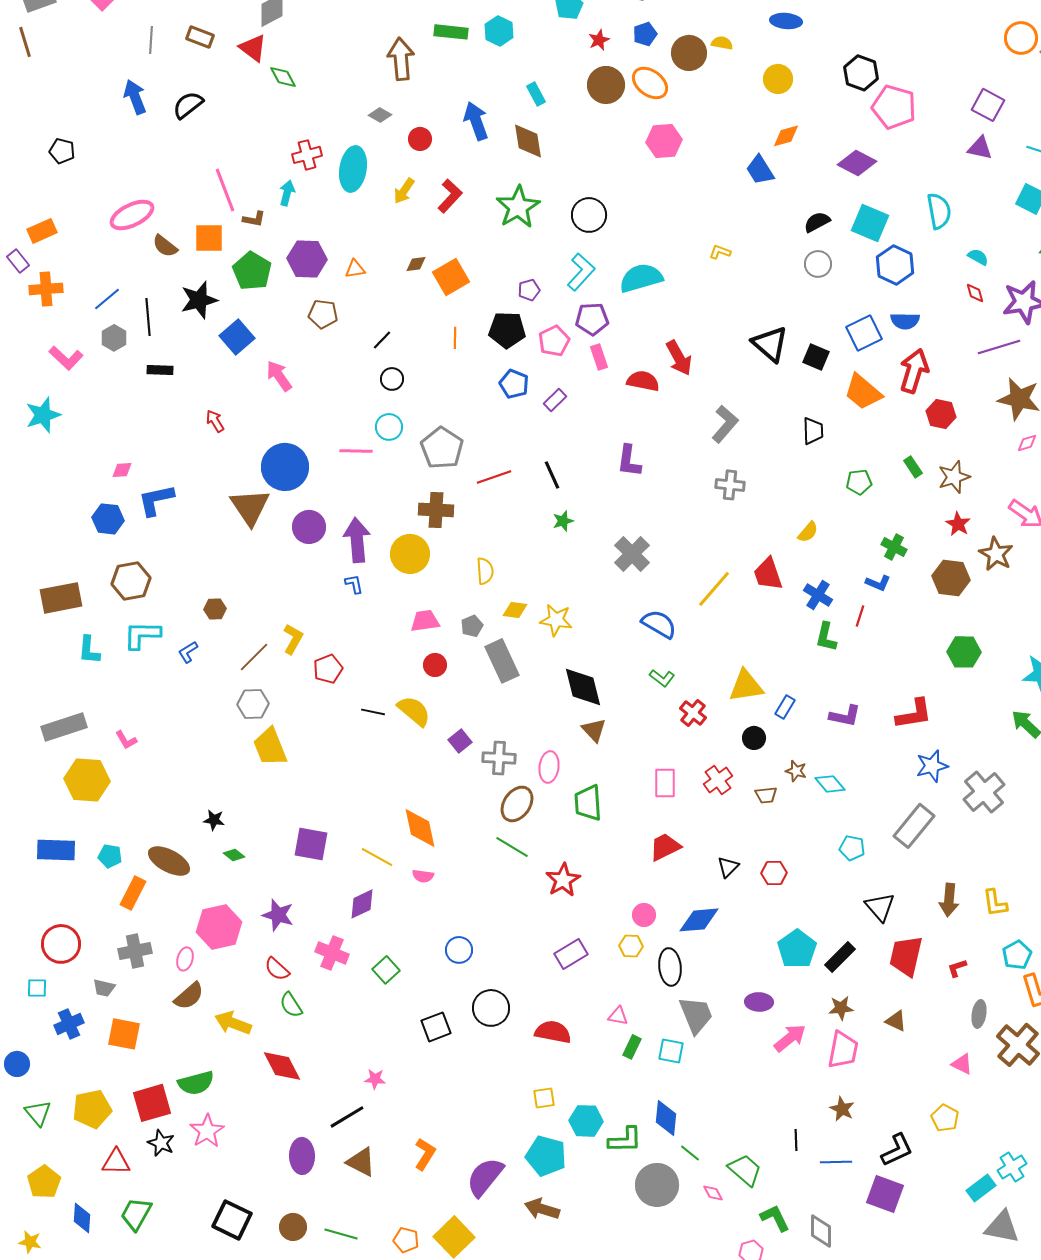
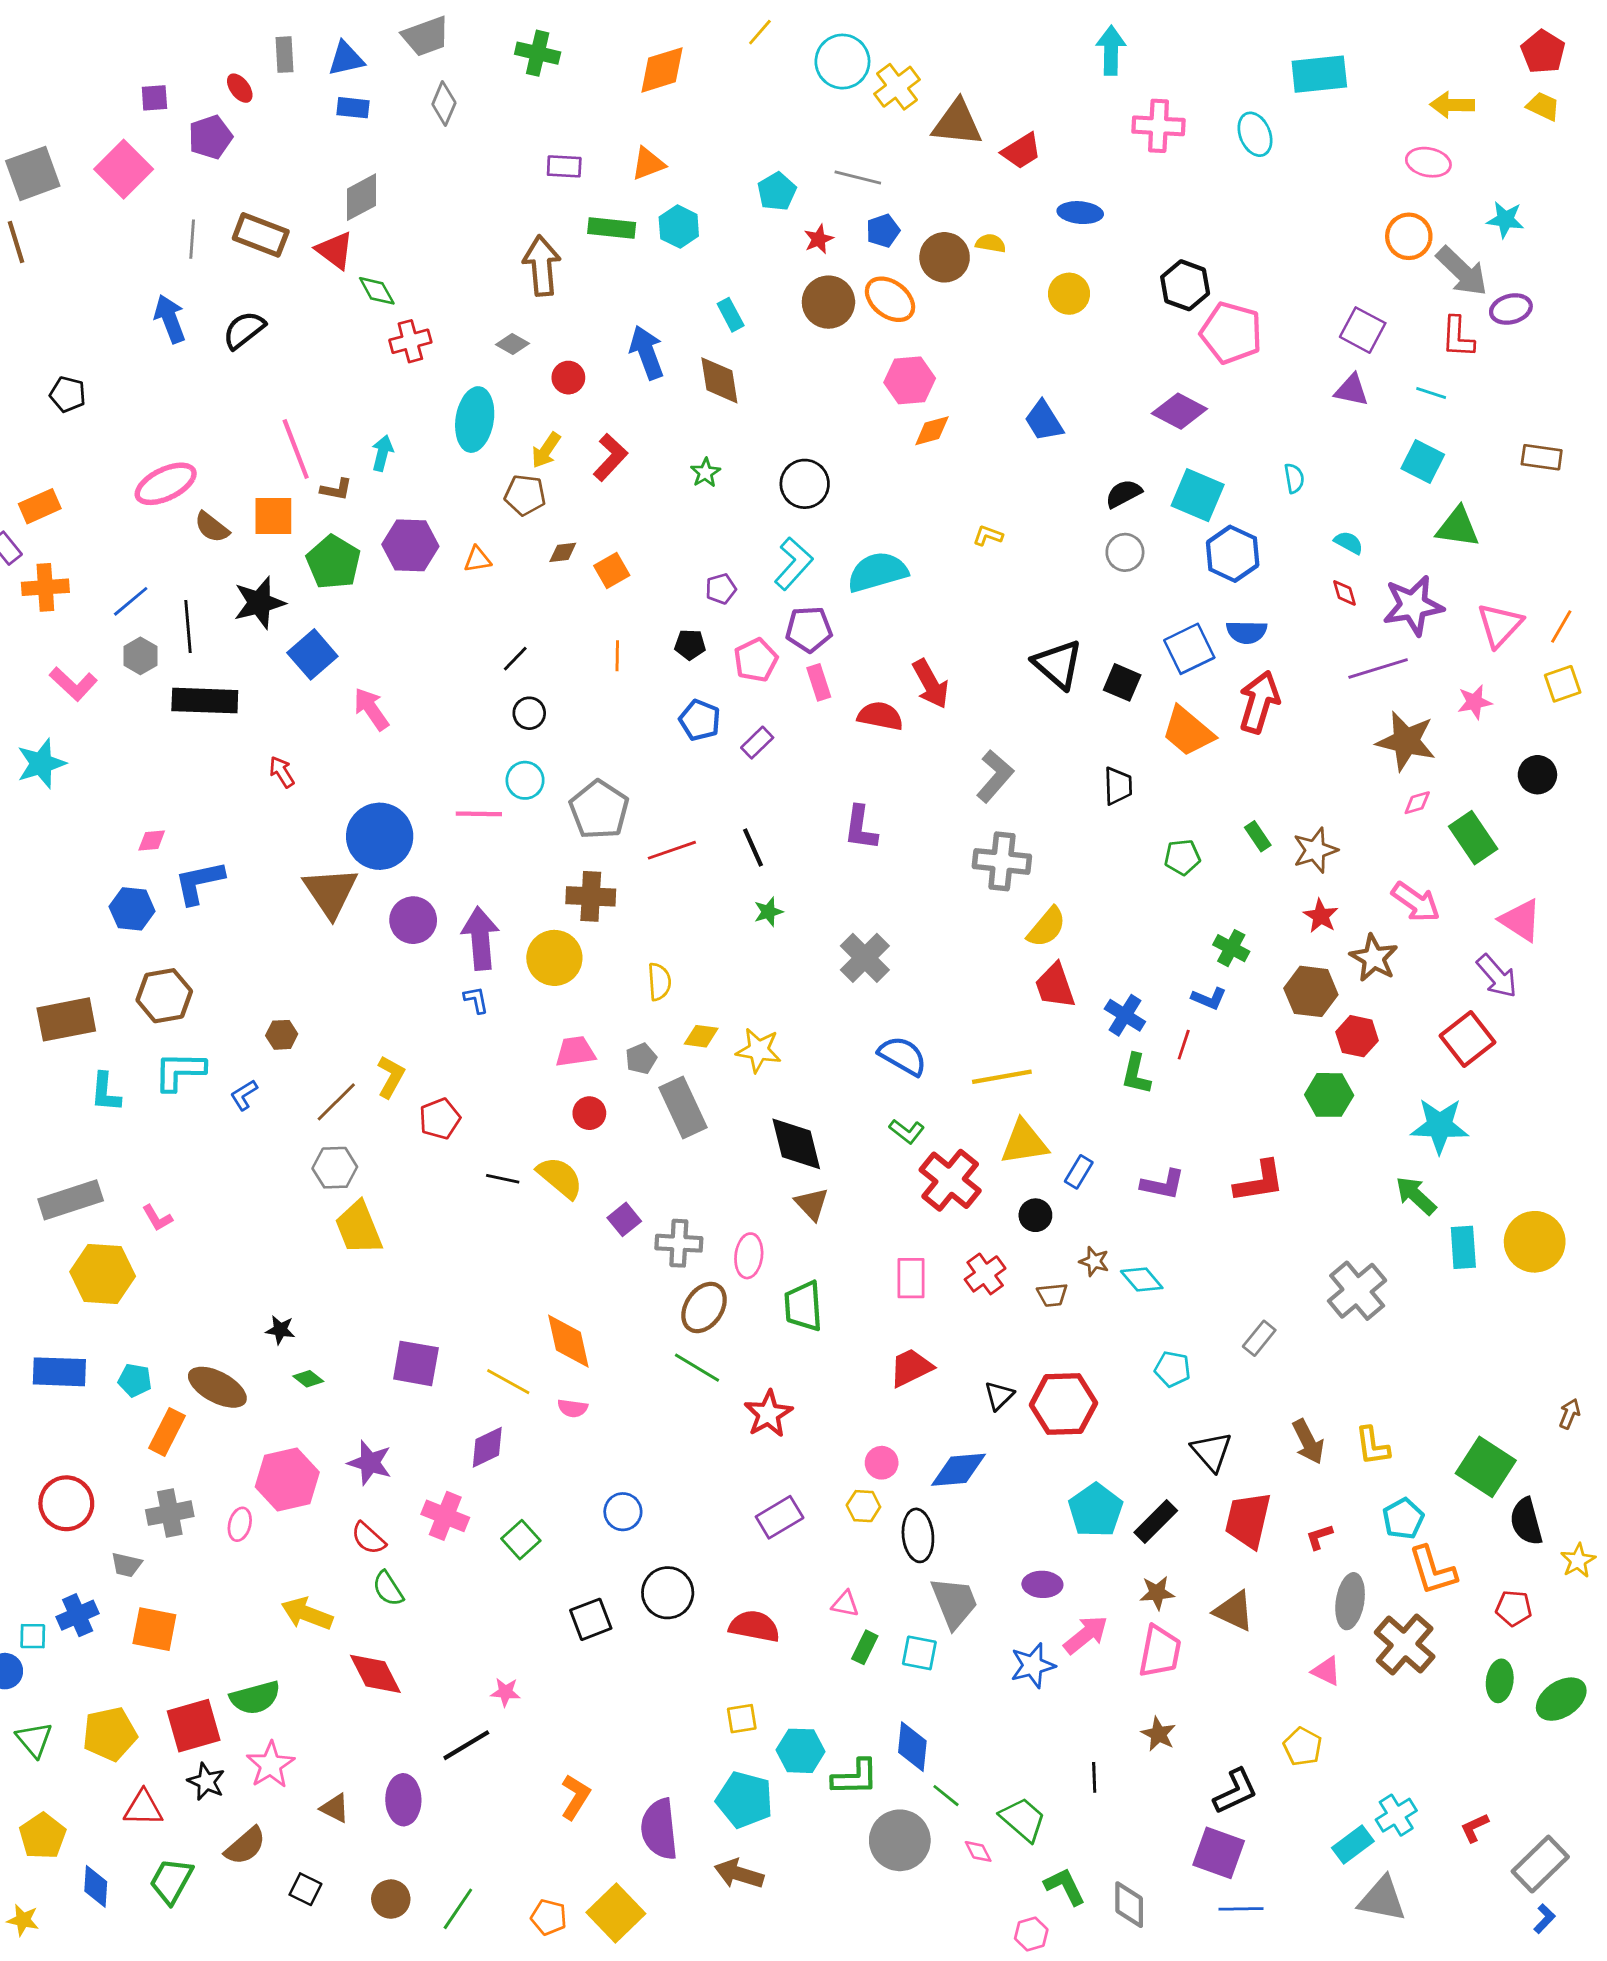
brown rectangle: (200, 37) -> (261, 235), size x1.4
orange diamond: (786, 136) -> (932, 431), moved
red cross: (307, 155) -> (410, 341), moved
green star: (518, 207) -> (705, 473), size x0.5
cyan semicircle: (939, 211) -> (1294, 478), size x0.6
orange square: (451, 277) -> (612, 571), size x0.7
brown pentagon: (323, 314) -> (525, 495), moved
black pentagon: (507, 330) -> (690, 645), size x0.6
black rectangle: (160, 370) -> (205, 701), size x1.8
red hexagon: (941, 414) -> (1357, 1036), moved
gray cross: (730, 485) -> (1002, 861), size x1.4
yellow semicircle: (808, 532) -> (1047, 927), moved, size x1.4
yellow line: (714, 589) -> (1002, 1077), moved, turned 39
red cross: (693, 713) -> (950, 1180), size x1.6
blue star: (932, 766) -> (1033, 1665), moved
gray rectangle: (914, 826) -> (1259, 1338), size x0.6
red hexagon: (774, 873) -> (1063, 1404), size x1.8
brown arrow: (949, 900) -> (1308, 1442), turned -32
cyan square: (37, 988) -> (33, 1636), moved
brown semicircle: (189, 996) -> (245, 1846), moved
gray ellipse: (979, 1014) -> (1350, 1601), size x1.4
brown triangle: (896, 1021) -> (1234, 1611), size x1.4
brown triangle: (361, 1162) -> (335, 1808), moved, size x0.7
blue line: (836, 1162) -> (1241, 1909), moved
purple semicircle: (485, 1177) -> (659, 1829), turned -45
black square: (232, 1220) -> (305, 1889), size x0.6
green line: (341, 1234) -> (458, 1909), turned -72

